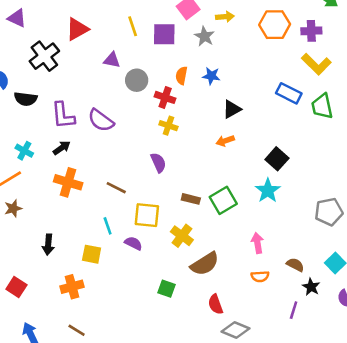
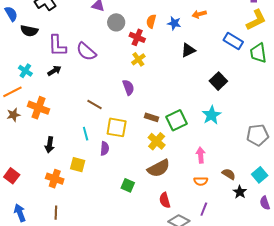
yellow L-shape: (316, 64) -> (256, 20), turned -75
yellow cross: (168, 126) -> (138, 59), turned 32
orange arrow: (225, 141) -> (199, 14), moved
black square: (277, 159) -> (218, 81), moved
orange cross: (68, 182) -> (38, 108), moved
yellow cross: (182, 236) -> (157, 141), moved
purple semicircle: (133, 243) -> (105, 148), turned 64
black arrow: (48, 245) -> (50, 145), moved
yellow square: (92, 254) -> (78, 165), moved
orange cross: (72, 287) -> (55, 179), turned 30
purple line: (294, 310) -> (204, 209), moved
brown line: (77, 330) -> (56, 213), turned 56

